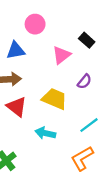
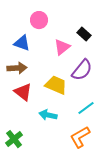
blue triangle: (16, 50) -> (22, 43), turned 30
purple semicircle: (84, 81) -> (82, 70), size x1.6

